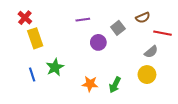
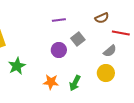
purple line: (83, 20) -> (59, 20), moved
gray square: (118, 28) -> (78, 39), moved
purple circle: (98, 42) -> (59, 50), moved

